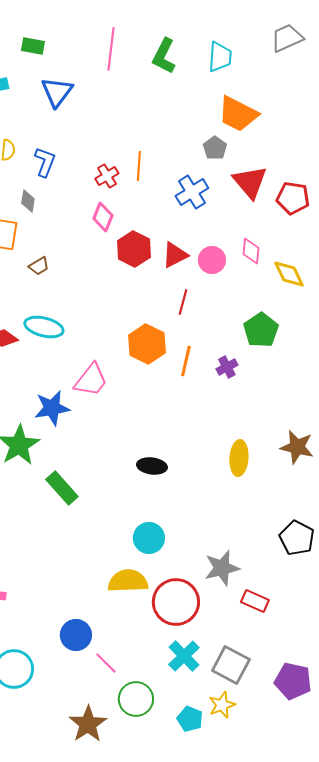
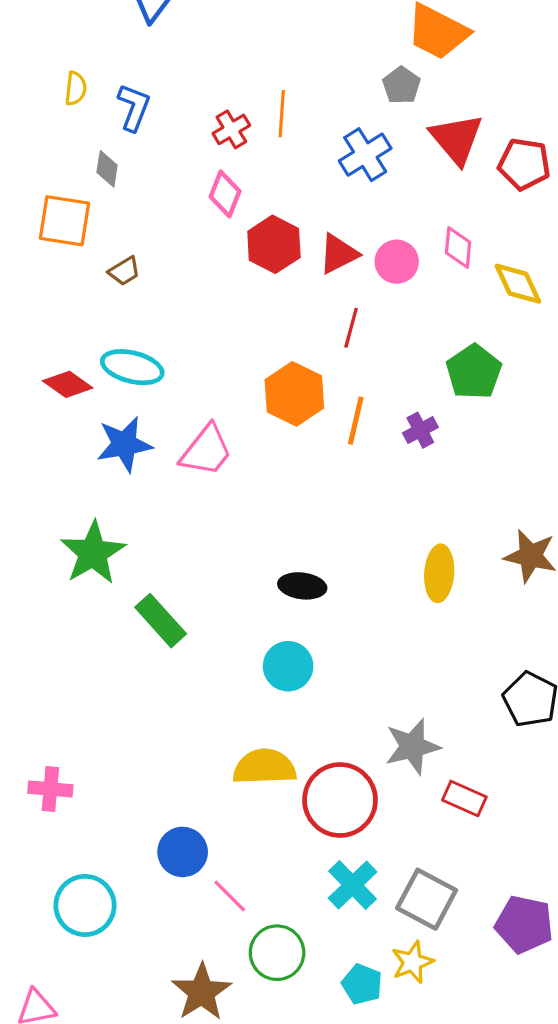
blue star: (52, 408) -> (124, 444), moved
cyan circle: (149, 538) -> (288, 666), moved

